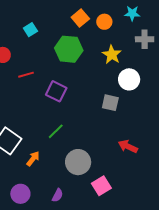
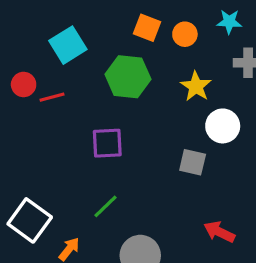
orange square: (80, 18) -> (147, 28), turned -30
cyan square: (30, 30) -> (68, 45), size x1.6
red line: (26, 75) -> (52, 97), moved
purple square: (56, 91) -> (107, 143), turned -30

